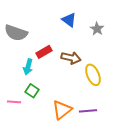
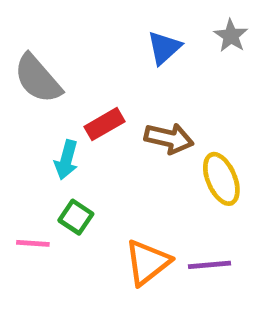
blue triangle: (69, 20) -> (164, 48), turned 42
gray star: (97, 29) -> (231, 36), moved
gray semicircle: (16, 33) -> (38, 79), turned 30

